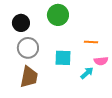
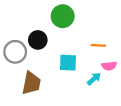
black circle: (21, 23) -> (38, 40), moved
gray circle: (28, 48) -> (15, 52), moved

